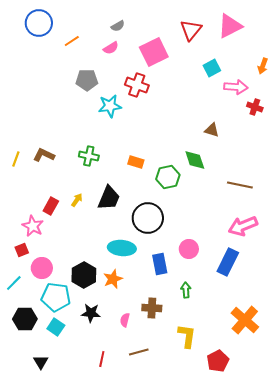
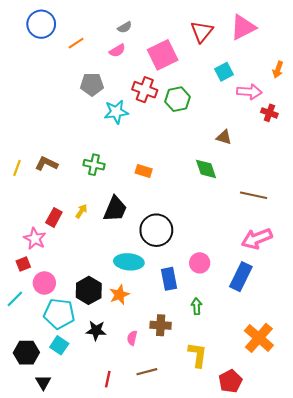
green hexagon: (168, 177) -> (177, 99), moved
black hexagon: (25, 319) -> (26, 353), moved

